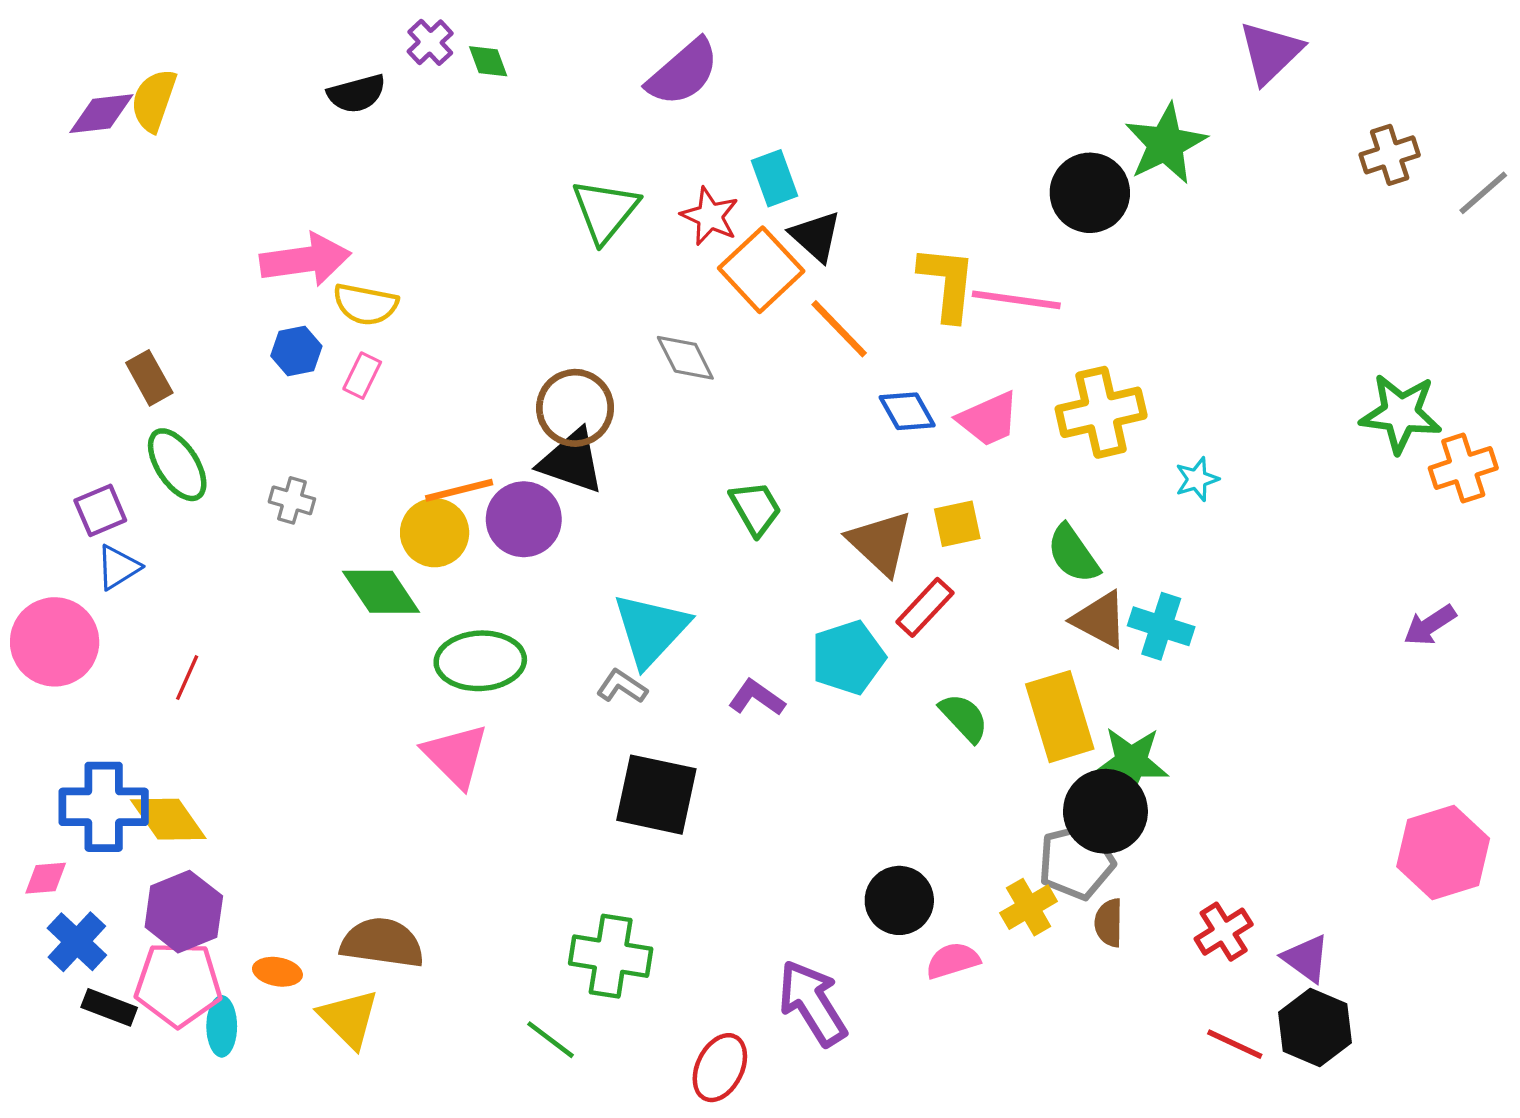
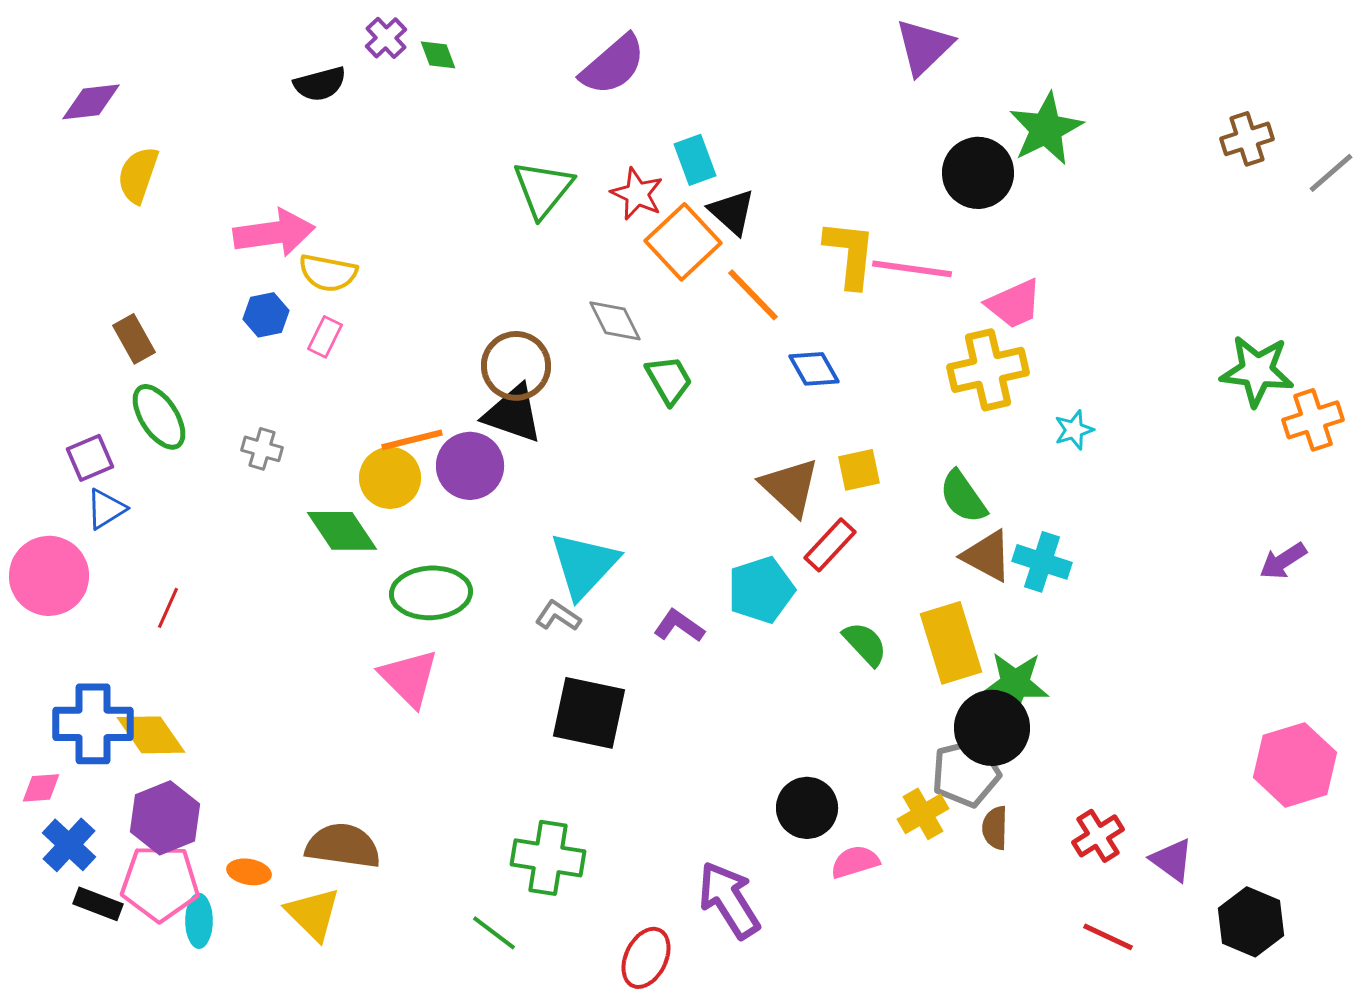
purple triangle: (1270, 52) -> (924, 47), moved
yellow semicircle: (154, 100) -> (138, 175), moved
pink trapezoid: (988, 419) -> (1014, 304), moved
green trapezoid: (756, 508) -> (669, 380), moved
black hexagon: (1315, 1027) -> (1251, 922), moved

